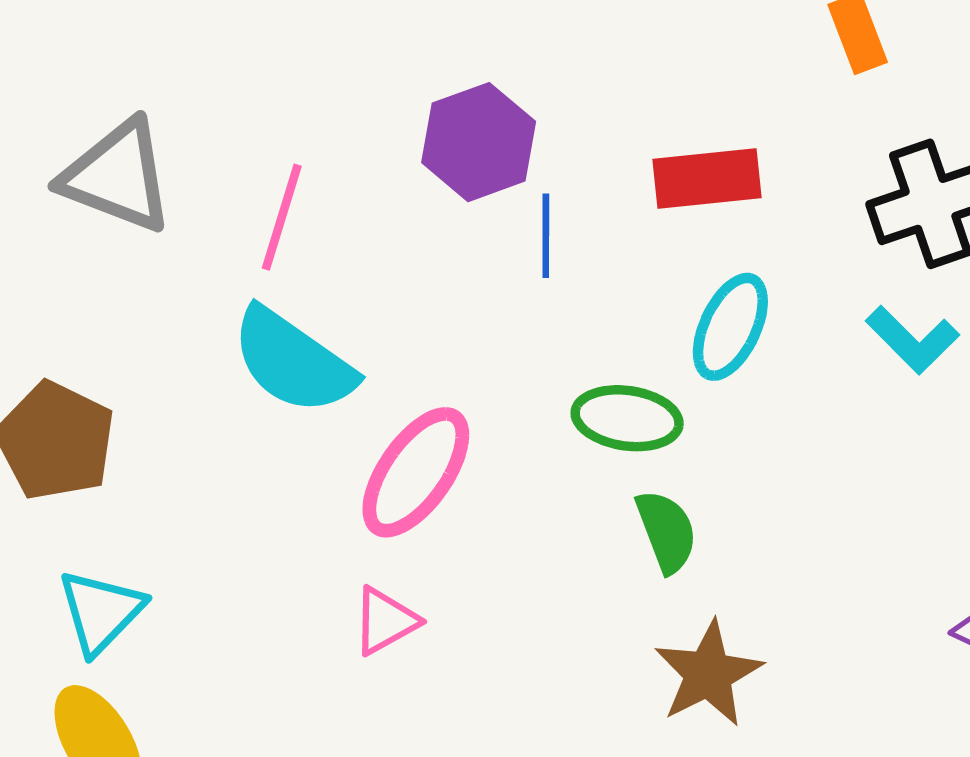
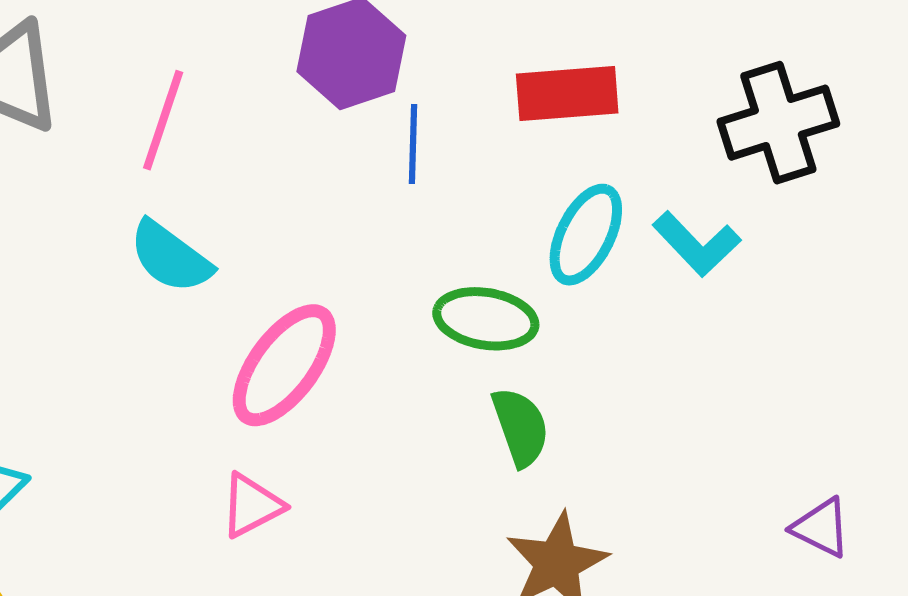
cyan L-shape: (912, 340) -> (697, 244), moved
cyan semicircle: (293, 361) -> (170, 257), size x0.7

